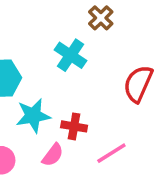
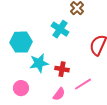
pink semicircle: (53, 155) -> (59, 94), moved

